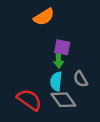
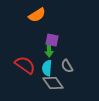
red semicircle: (29, 100) -> (25, 65), moved

